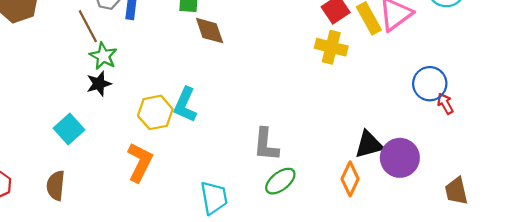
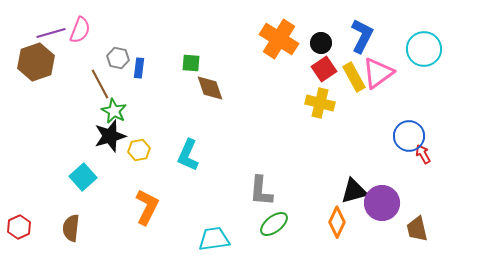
black star: (99, 84) -> (110, 136), size x1.4
yellow hexagon: (155, 112) -> (139, 150), moved, size x0.7
brown trapezoid: (456, 191) -> (417, 229), moved
cyan trapezoid: (214, 198) -> (214, 239), turned -88

